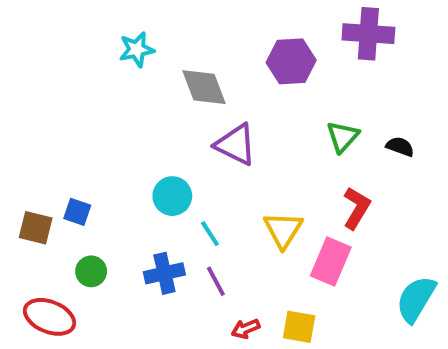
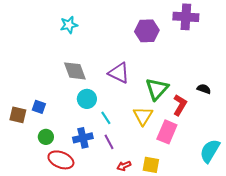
gray diamond: (204, 87) -> (75, 71), moved
green triangle: (343, 137) -> (157, 89), moved, size x1.4
black semicircle: (400, 147) -> (204, 89), moved
red ellipse: (50, 317) -> (61, 160), moved

